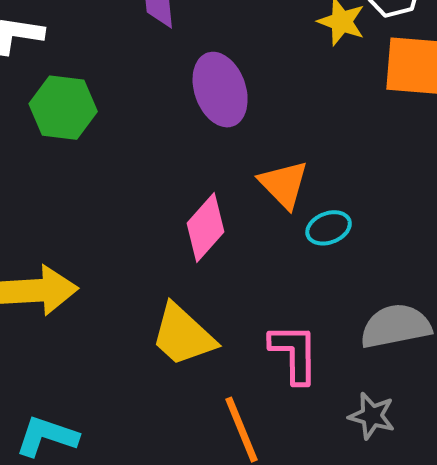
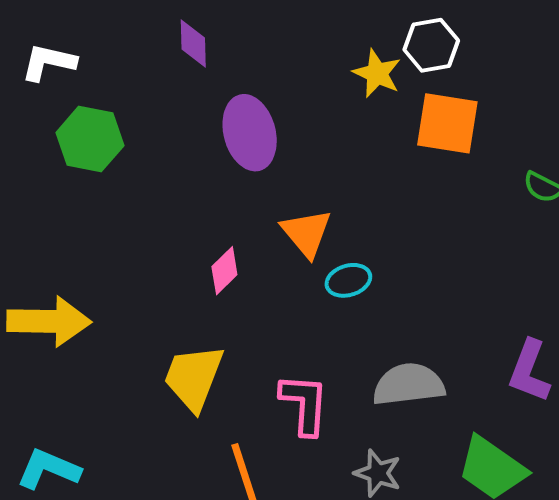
pink diamond: (205, 228) -> (224, 271), size x0.7
yellow trapezoid: (183, 335) -> (194, 378), turned 64

